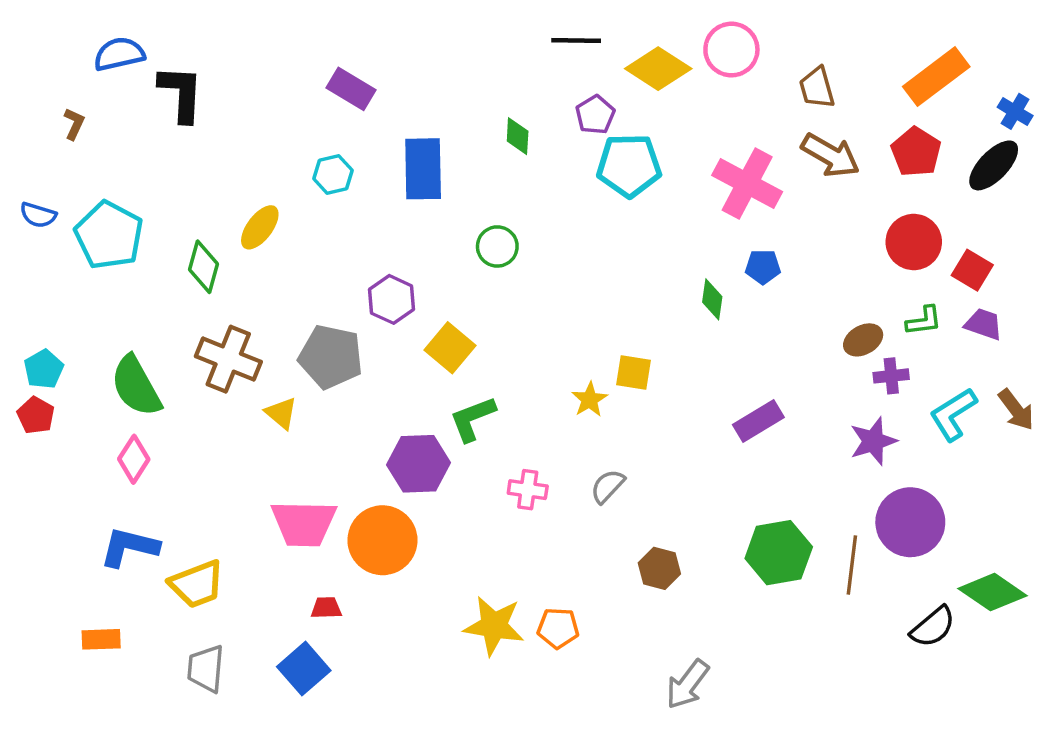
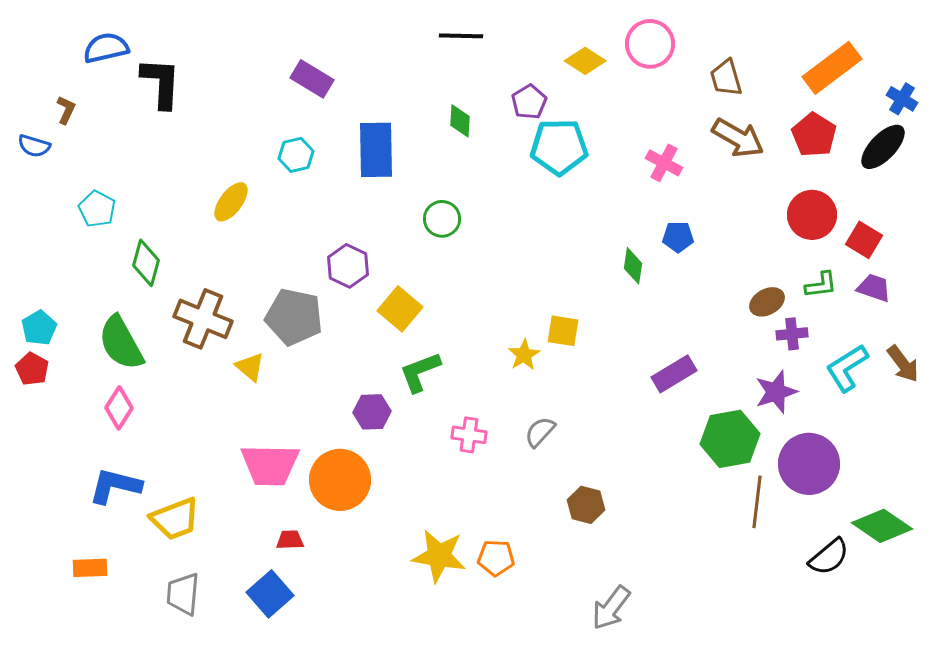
black line: (576, 41) -> (461, 36), moved
yellow diamond: (658, 69) -> (585, 61), size x0.7
pink cross: (747, 183) -> (664, 163), size x0.6
blue semicircle: (38, 215) -> (34, 146), moved
cyan pentagon: (109, 235) -> (97, 209), size x0.6
green diamond: (204, 267) -> (146, 263), moved
purple hexagon: (419, 464) -> (372, 412), size x0.7
green hexagon: (779, 553) -> (730, 439), moved

